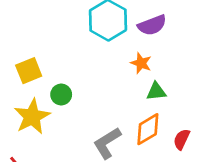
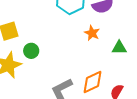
green triangle: (156, 92) -> (119, 48), moved

